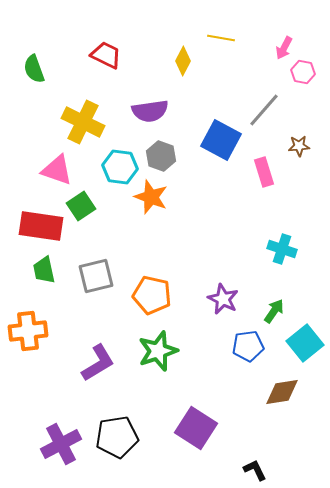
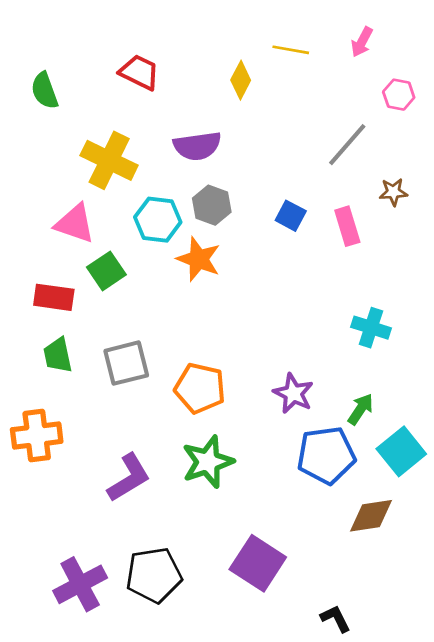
pink arrow: (284, 48) -> (362, 42), moved
blue square: (221, 140) -> (291, 216), moved, size x0.6
red rectangle: (41, 226) -> (54, 297), size x0.7
blue pentagon: (248, 346) -> (326, 455), size x1.4

